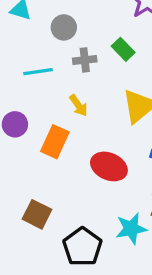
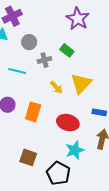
cyan line: (38, 72) -> (17, 71), turned 30
yellow arrow: (78, 105) -> (56, 87), moved
cyan star: (131, 229) -> (75, 150), moved

